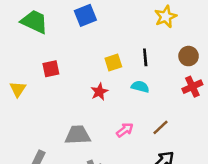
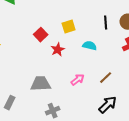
black line: (145, 57) -> (106, 23), moved
red square: (51, 69) -> (41, 35), moved, turned -32

